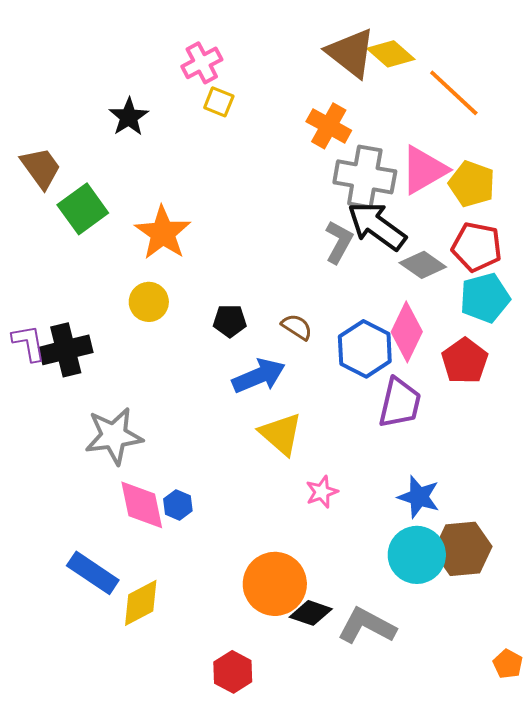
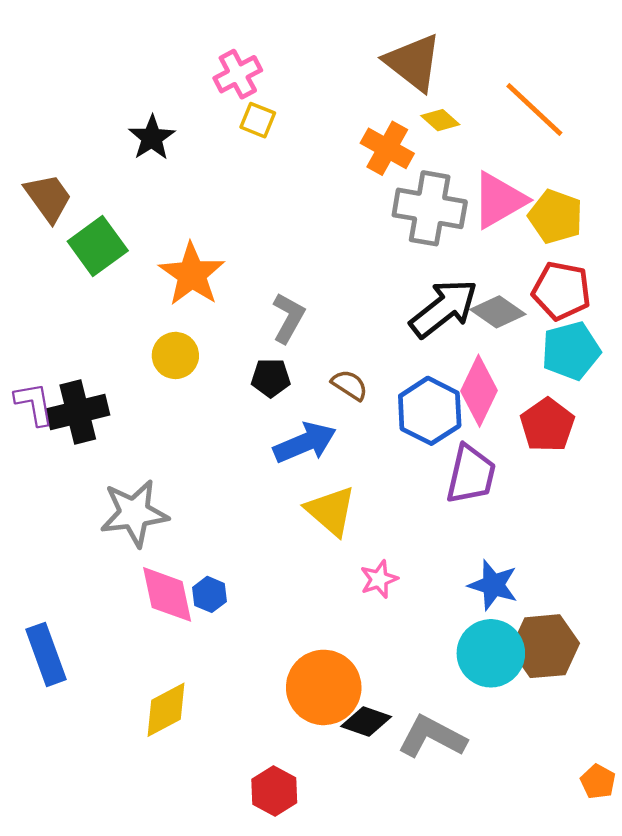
yellow diamond: (391, 54) -> (440, 120), moved, size x0.7
black arrow: (377, 226) -> (444, 308), moved, turned 106
gray L-shape: (339, 242) -> (288, 318), moved
blue rectangle: (93, 573) -> (46, 654), moved, turned 36

